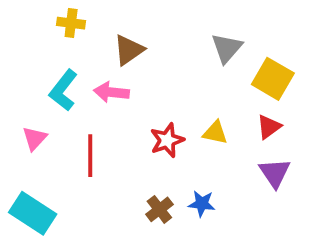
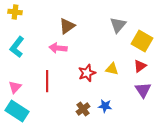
yellow cross: (71, 23) -> (15, 12), moved
cyan L-shape: (63, 90) -> (17, 47), moved
pink triangle: (35, 138) -> (15, 87), moved

